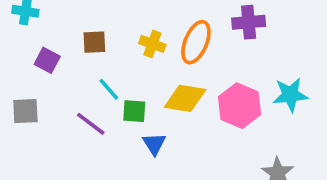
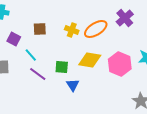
purple cross: (249, 22) -> (125, 18), turned -36
orange ellipse: (196, 42) -> (96, 29), turned 35
cyan line: (109, 89) -> (31, 55), moved

